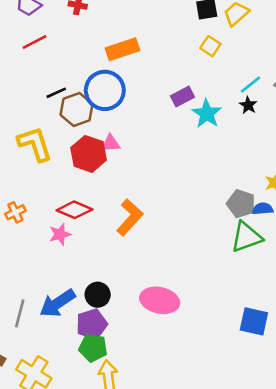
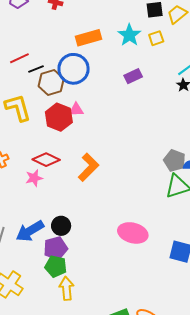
red line: (34, 42) -> (19, 58), moved
yellow square: (210, 46) -> (156, 38), turned 35
cyan star: (207, 114) -> (129, 35), moved
pink ellipse: (160, 300) -> (133, 233), moved

